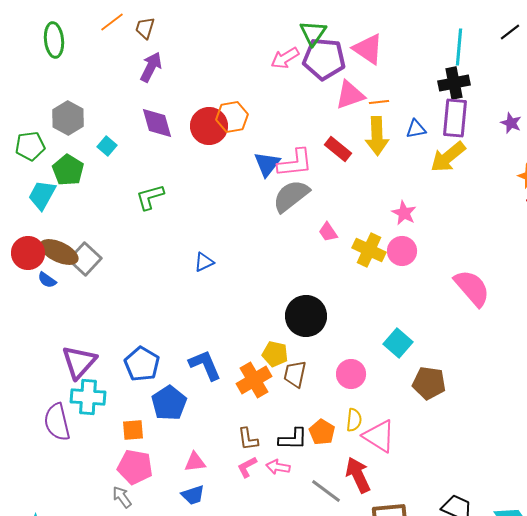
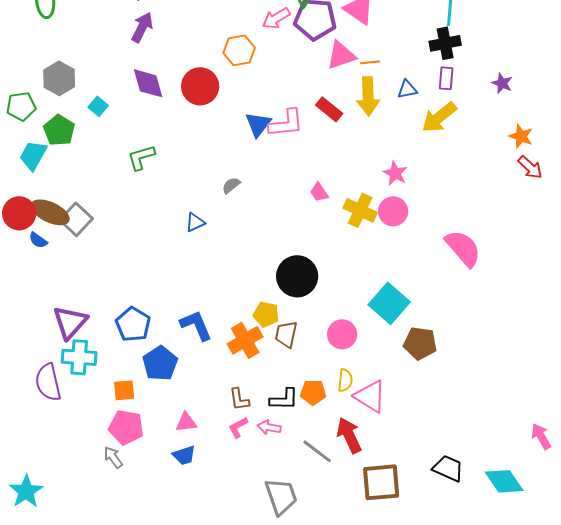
orange hexagon: (232, 117) -> (239, 50), moved
purple rectangle: (455, 118) -> (446, 78), size x0.6
gray semicircle: (291, 196) -> (231, 185), moved, size x0.5
cyan square: (398, 343) -> (389, 303), size x1.4
orange pentagon: (322, 432) -> (313, 392), turned -30

